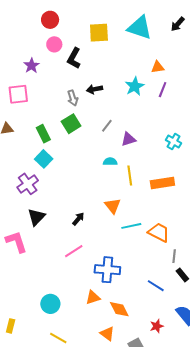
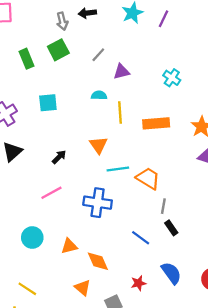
cyan square: (44, 159) -> (48, 103), moved, turned 36
blue cross: (107, 270) -> (98, 203), moved
cyan circle: (50, 304) -> (32, 238), moved

